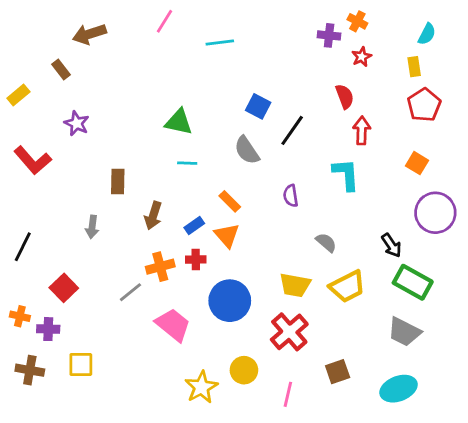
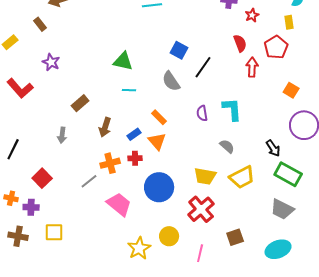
red pentagon: (424, 105) -> (276, 47), moved
cyan L-shape: (346, 174) -> (232, 109), moved
brown rectangle: (118, 182) -> (80, 103), turned 48

